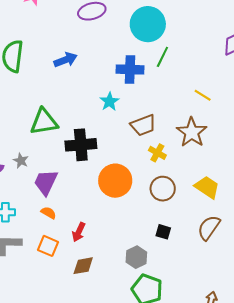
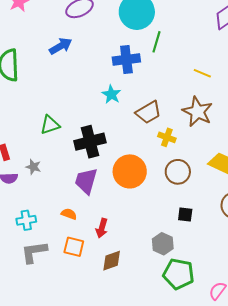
blue arrow: (66, 60) -> (61, 46), moved
green triangle: (44, 122) -> (50, 125), size x0.7
purple trapezoid: (46, 182) -> (86, 181), moved

